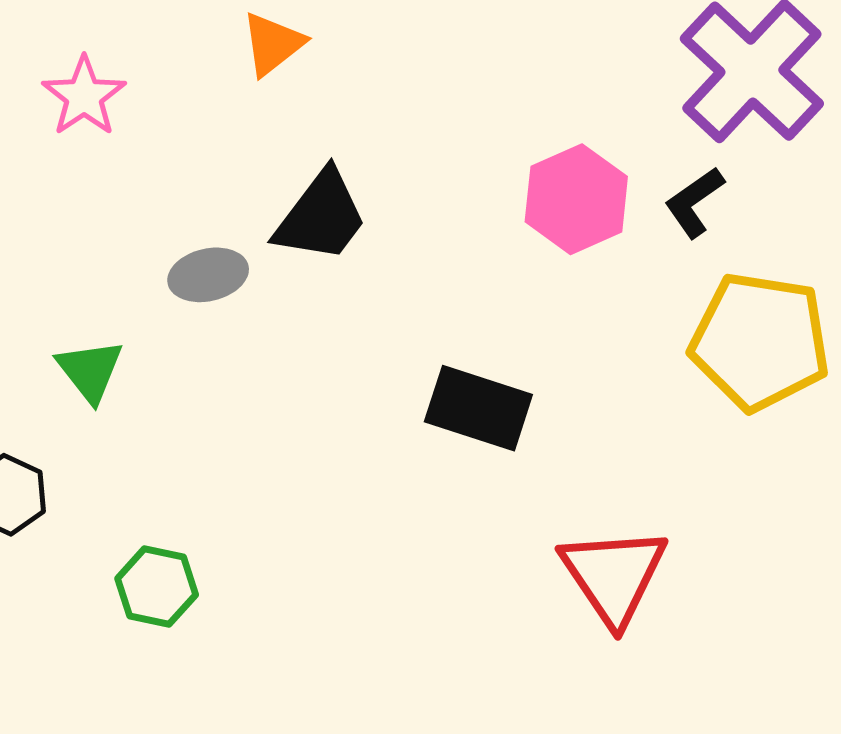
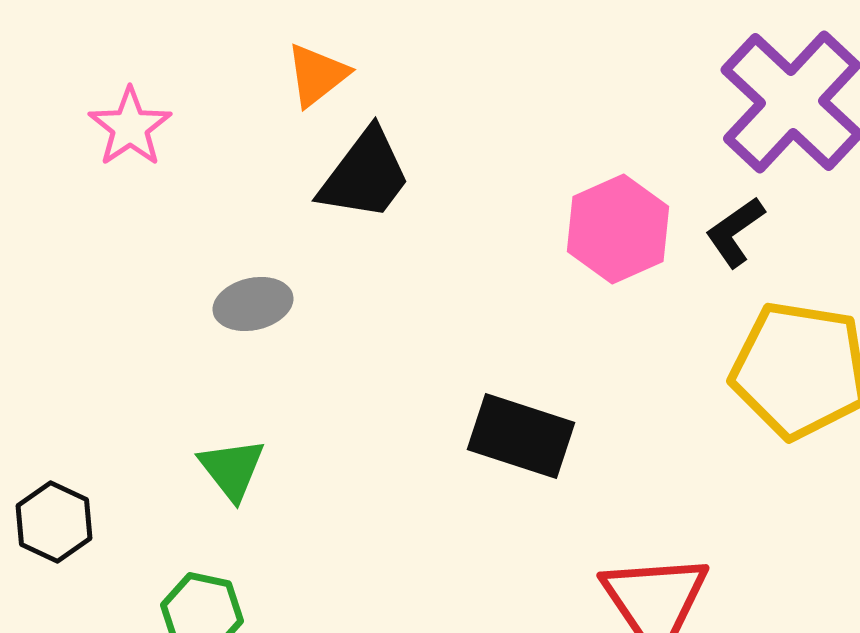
black trapezoid: (321, 216) -> (365, 175), moved
green triangle: (90, 371) -> (232, 469), moved

